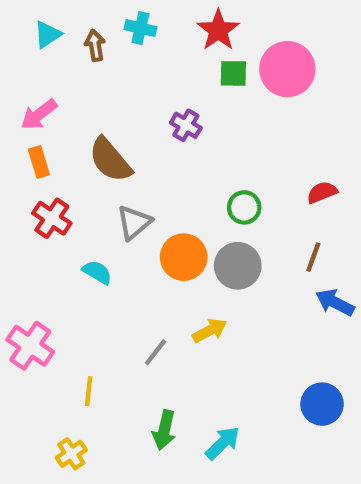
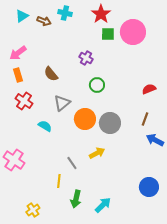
brown arrow: (95, 45) -> (44, 21), turned 120
brown semicircle: (110, 160) -> (51, 74), size x0.7
green circle: (244, 207) -> (97, 85), moved
gray line: (156, 352) -> (72, 163), turned -72
yellow line: (89, 391) -> (59, 181), moved

